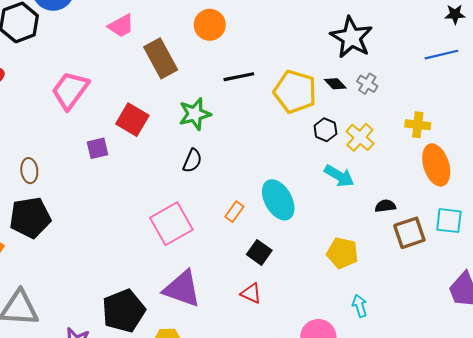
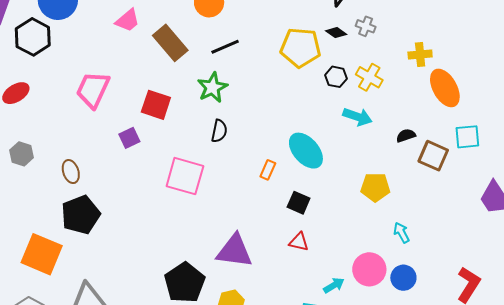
black line: (239, 77) -> (225, 47), moved
pink square: (171, 224) -> (185, 176), moved, turned -33
brown square: (409, 233) -> (433, 156), turned -36

